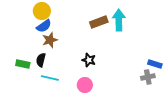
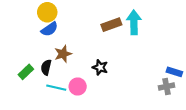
brown star: (50, 40) -> (63, 54), moved
green rectangle: (23, 64) -> (26, 72), turned -56
pink circle: (85, 85) -> (78, 86), moved

